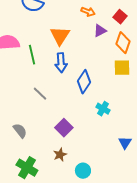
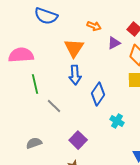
orange arrow: (88, 12) -> (94, 26), moved
green line: (32, 55) -> (35, 84), moved
gray semicircle: (20, 131) -> (34, 143), turned -70

